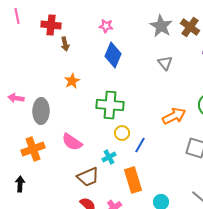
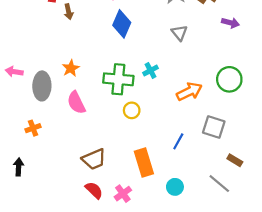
orange star: (72, 81) -> (71, 68), moved
pink semicircle: (72, 142) -> (76, 103), moved, turned 30
blue line: (140, 145) -> (178, 141), moved
orange cross: (33, 149) -> (33, 128), size x0.6
cyan cross: (109, 157) -> (151, 70), moved

